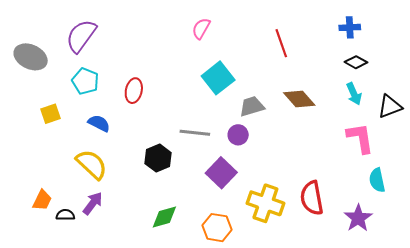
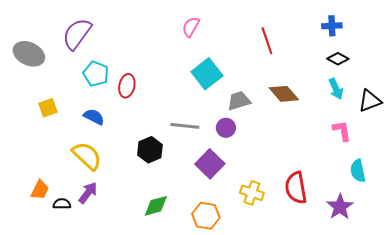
cyan pentagon: (85, 81) -> (96, 74), moved
pink L-shape: (360, 138) -> (342, 131), size x0.7
yellow cross: (265, 203) -> (252, 193), size x0.7

